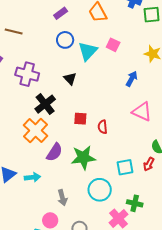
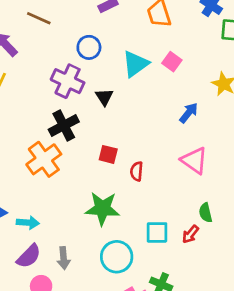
blue circle: (65, 40) -> (89, 47), moved
purple cross: (27, 74) -> (68, 81), moved
purple semicircle: (54, 152) -> (29, 256), moved

